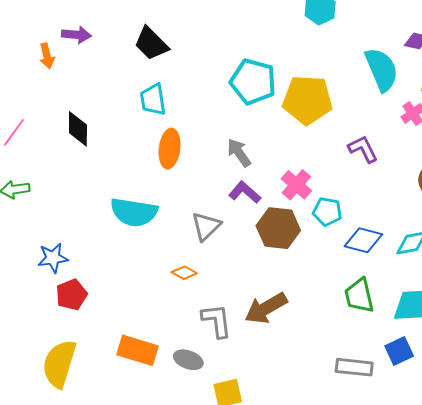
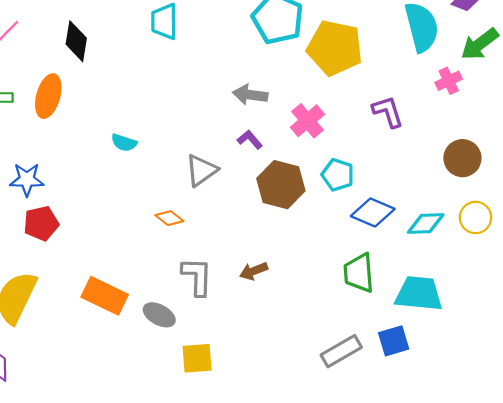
orange ellipse: (170, 149) -> (48, 96), moved
gray arrow: (239, 153) -> (250, 95), turned -56
pink cross: (296, 185) -> (307, 121), moved
purple L-shape: (245, 192) -> (250, 140), size x0.7
cyan semicircle: (134, 212) -> (124, 143), size x0.5
brown arrow: (266, 308) -> (254, 271), size x0.6
gray rectangle: (354, 367) -> (341, 351), turned -45

